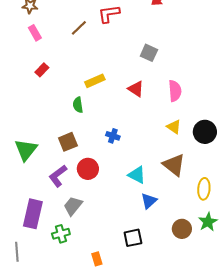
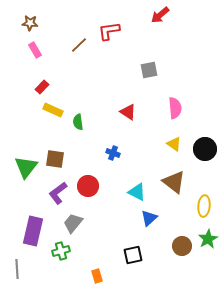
gray square: (149, 53) -> (149, 70), turned -36
yellow rectangle: (95, 81) -> (53, 110), moved, turned 48
red triangle: (136, 89) -> (128, 112), moved
brown square: (68, 142) -> (55, 159), moved, turned 30

